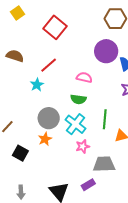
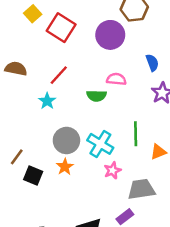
yellow square: (17, 13) -> (33, 14), moved
purple circle: (106, 51) -> (110, 35), moved
pink semicircle: (84, 77) -> (116, 79), moved
green semicircle: (78, 99) -> (96, 96), moved
black square: (20, 153) -> (33, 176), moved

